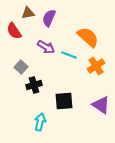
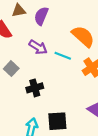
black cross: (34, 85) -> (35, 88), moved
black square: (64, 101) -> (57, 121), moved

